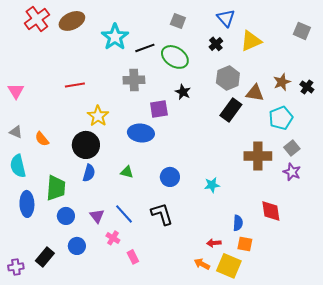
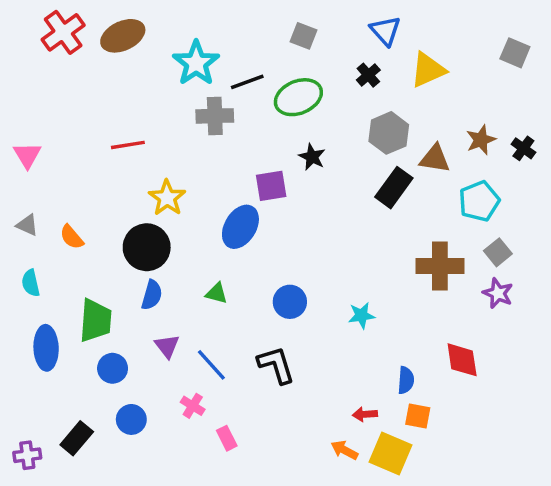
green ellipse: (175, 57) -> (298, 97), turned -56
gray cross: (134, 80) -> (215, 116), moved
blue ellipse: (141, 133) -> (240, 227), turned -65
cyan semicircle: (18, 166) -> (31, 283), size x0.7
purple triangle: (97, 216) -> (167, 346), moved

